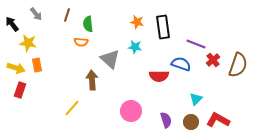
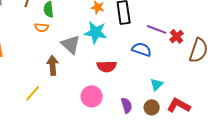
cyan star: (135, 47) -> (96, 32), size x1.6
red cross: (213, 60) -> (177, 36), moved
red semicircle: (159, 76) -> (107, 66), moved

